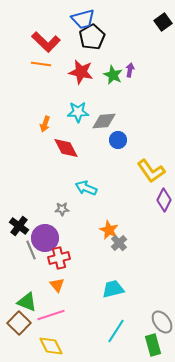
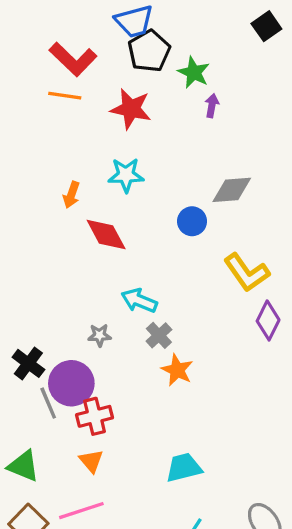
green star: (113, 75) -> (194, 72), moved
gray diamond: (104, 121) -> (232, 190), moved
gray cross: (119, 243) -> (159, 335), moved
green triangle: (27, 302) -> (23, 466), moved

